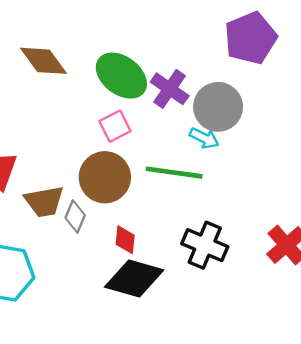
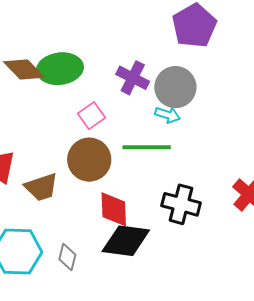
green ellipse: (121, 76) -> (60, 69), moved, turned -36
gray diamond: (75, 217) -> (67, 257), moved
red diamond: (125, 240) -> (114, 209), size x1.5

